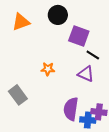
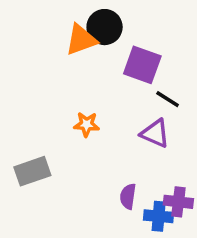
orange triangle: (21, 22) -> (81, 40), moved
gray rectangle: (18, 95) -> (32, 171), turned -72
purple semicircle: (71, 109) -> (128, 196), size x0.6

